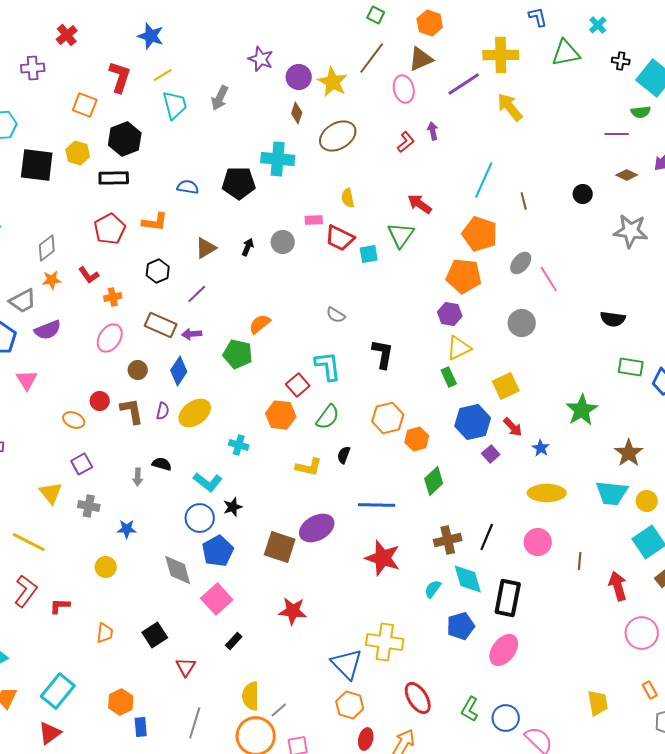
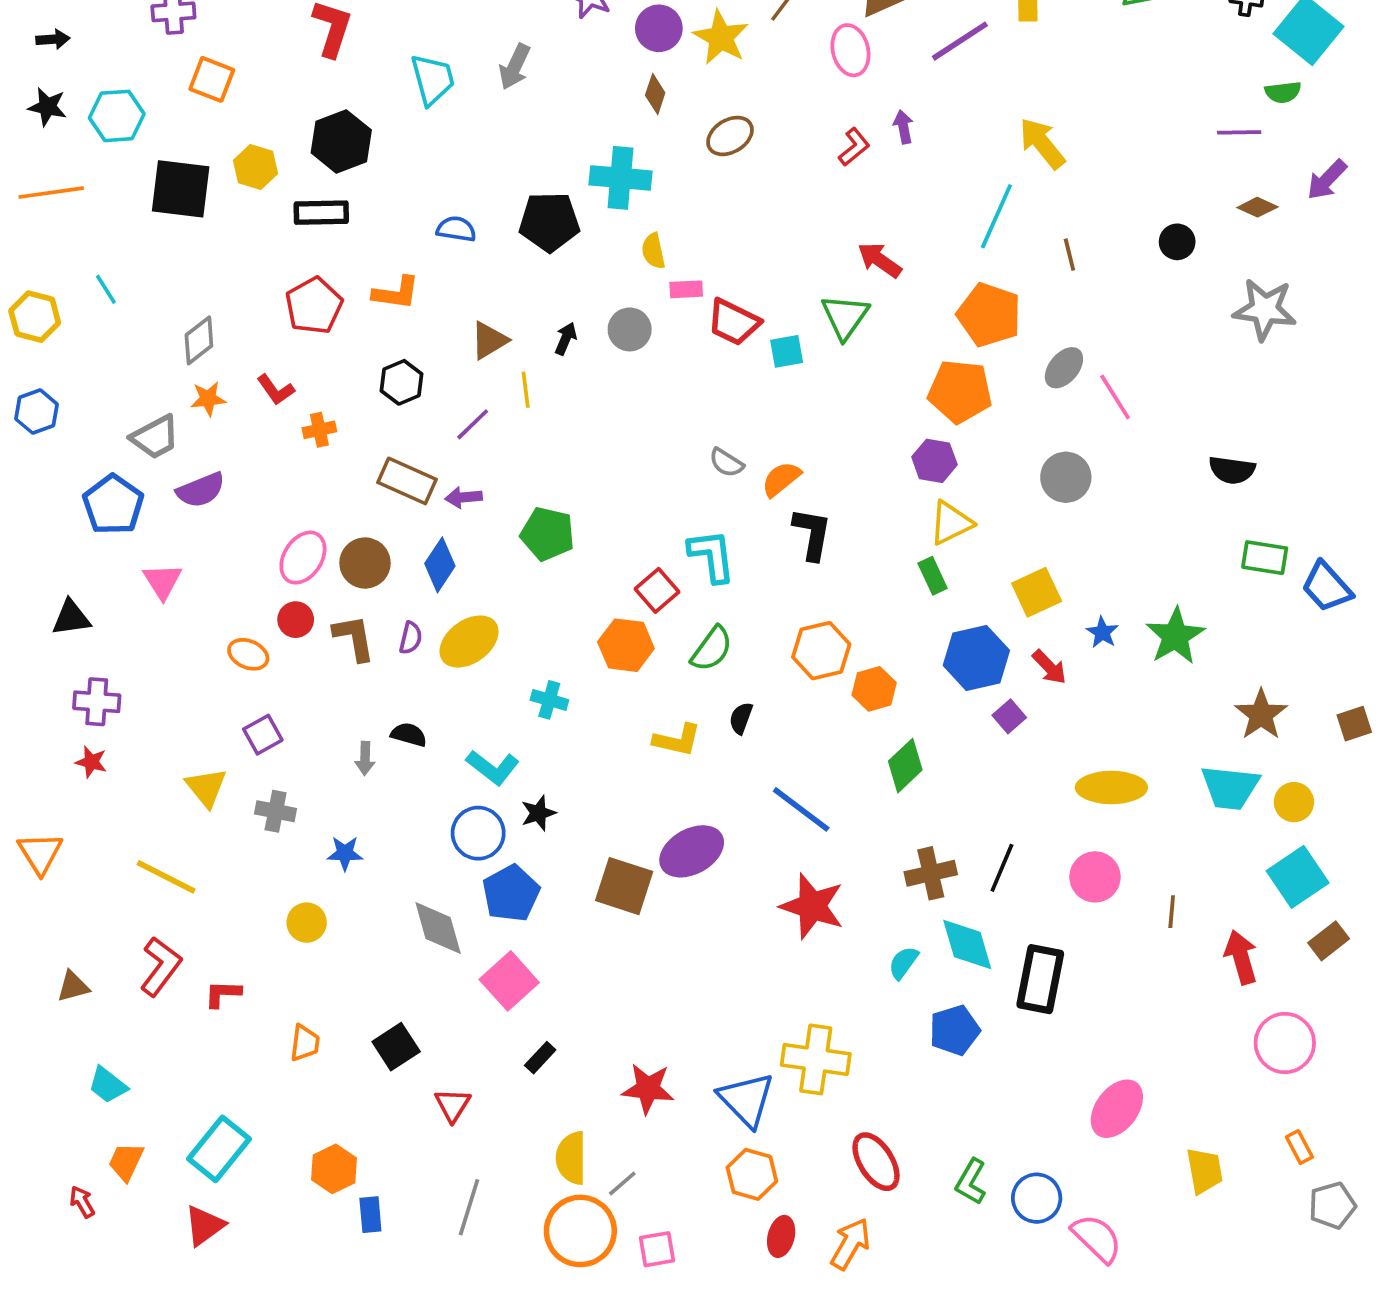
yellow line: (163, 75) -> (526, 390), moved, turned -66
orange square: (85, 105) -> (212, 79), moved
yellow arrow: (510, 107) -> (1042, 143), moved
brown ellipse: (338, 136) -> (730, 136), size x0.7
yellow semicircle: (348, 198) -> (653, 251), moved
orange semicircle: (260, 324) -> (781, 479), moved
pink ellipse: (110, 338) -> (303, 558), moved
brown circle: (138, 370) -> (365, 563), size x1.4
blue star: (541, 448) -> (1102, 632), moved
blue line: (377, 505) -> (801, 809), turned 36
red star: (293, 611) -> (648, 1089), moved
pink ellipse: (504, 650) -> (1117, 1109), moved

